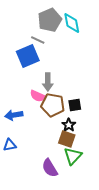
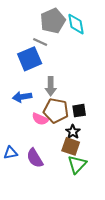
pink semicircle: (38, 96) -> (40, 119), moved
blue arrow: (14, 115) -> (22, 97), moved
purple semicircle: (50, 168) -> (35, 158), moved

